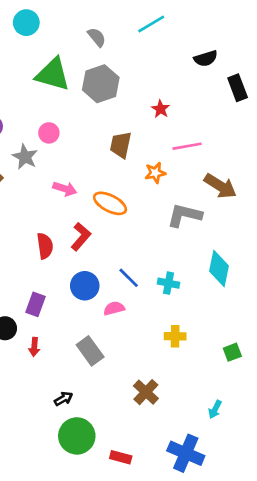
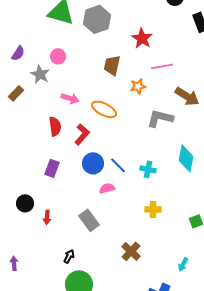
red star: (161, 109) -> (142, 38), size x1.5
red semicircle: (45, 246) -> (55, 126), moved
blue circle: (85, 286) -> (93, 163), moved
purple rectangle: (36, 304) -> (52, 168), moved
black arrow: (63, 399) -> (69, 256), turned -32

